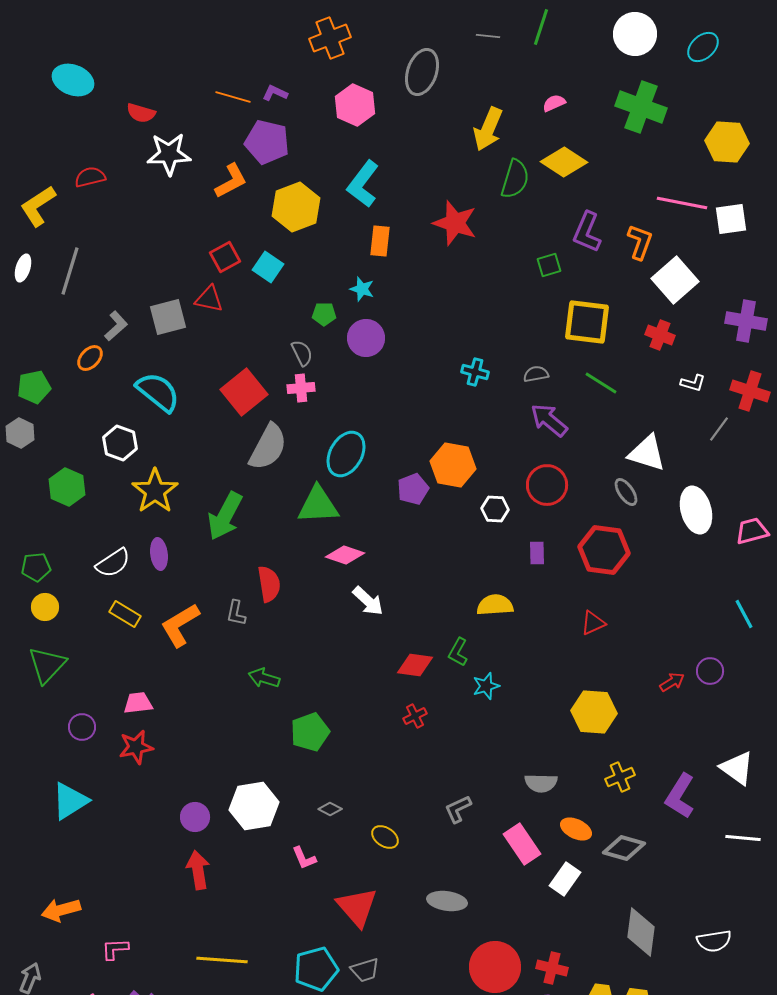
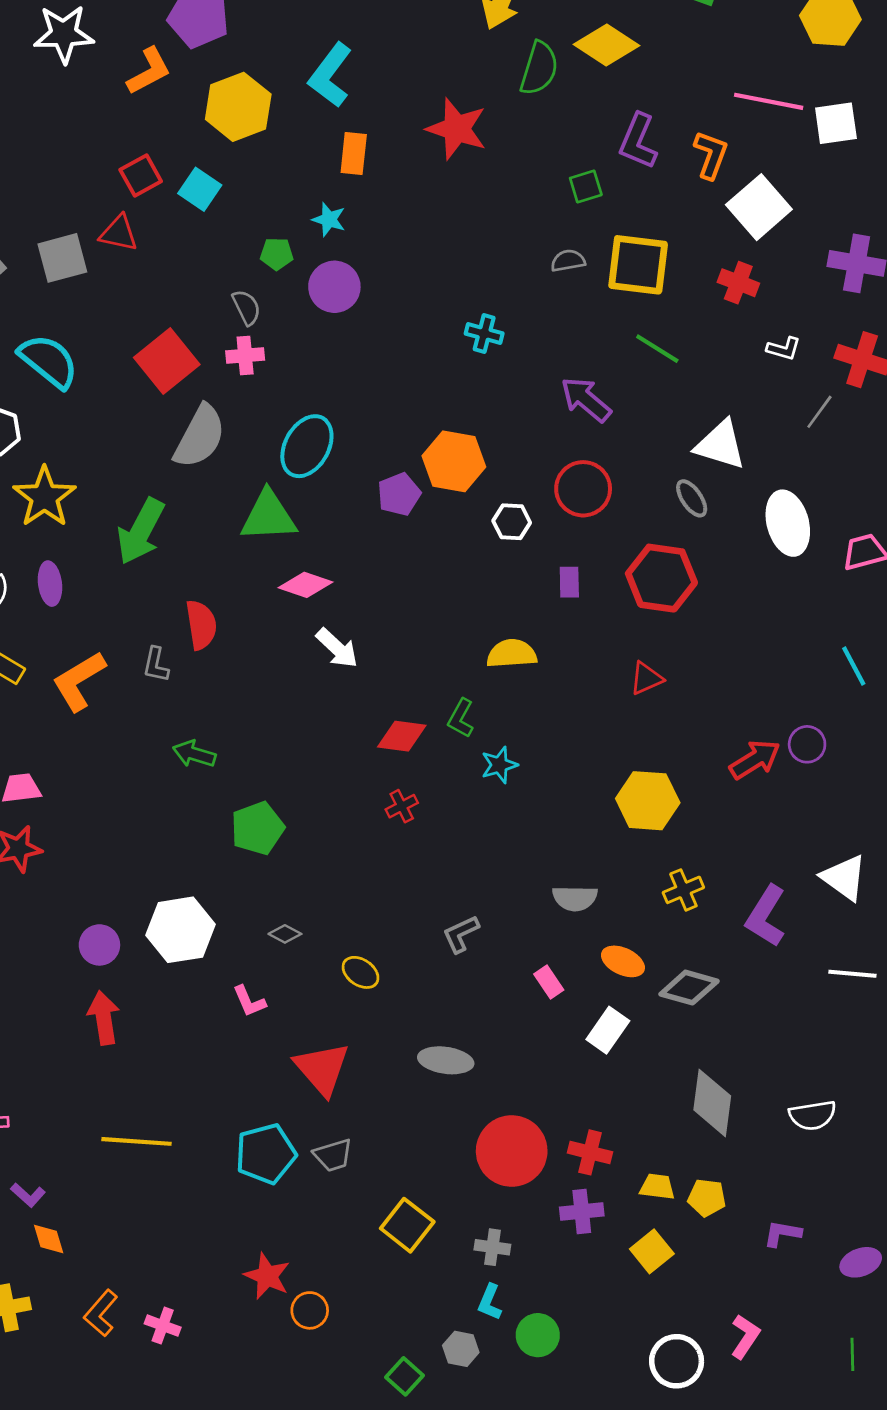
gray semicircle: (536, 374) -> (568, 261), moved
red arrow: (672, 682) -> (755, 759), size x1.5
pink rectangle: (522, 844) -> (549, 982), size x0.6

